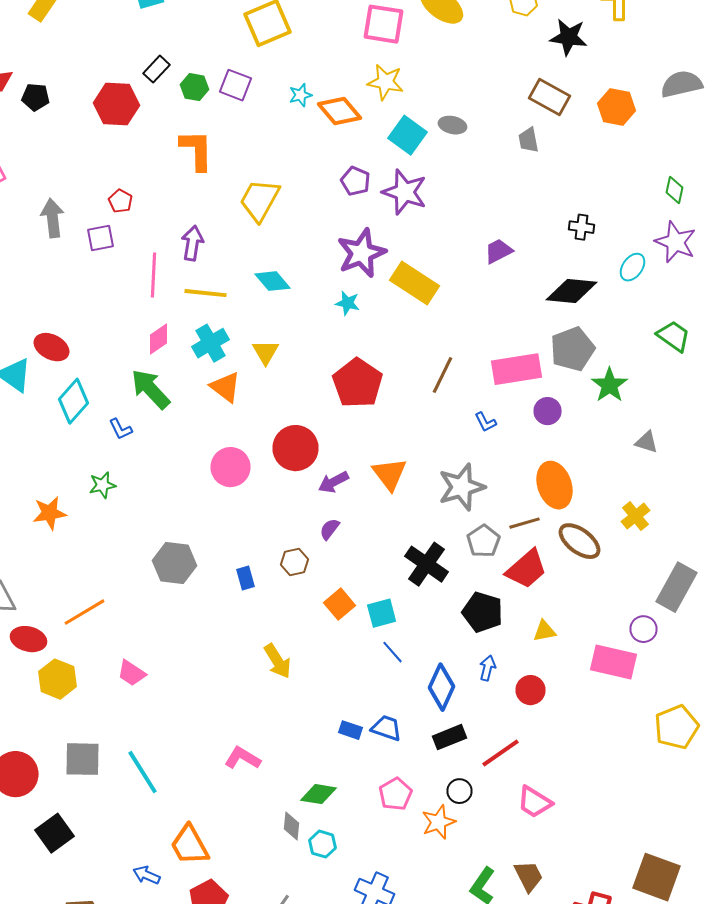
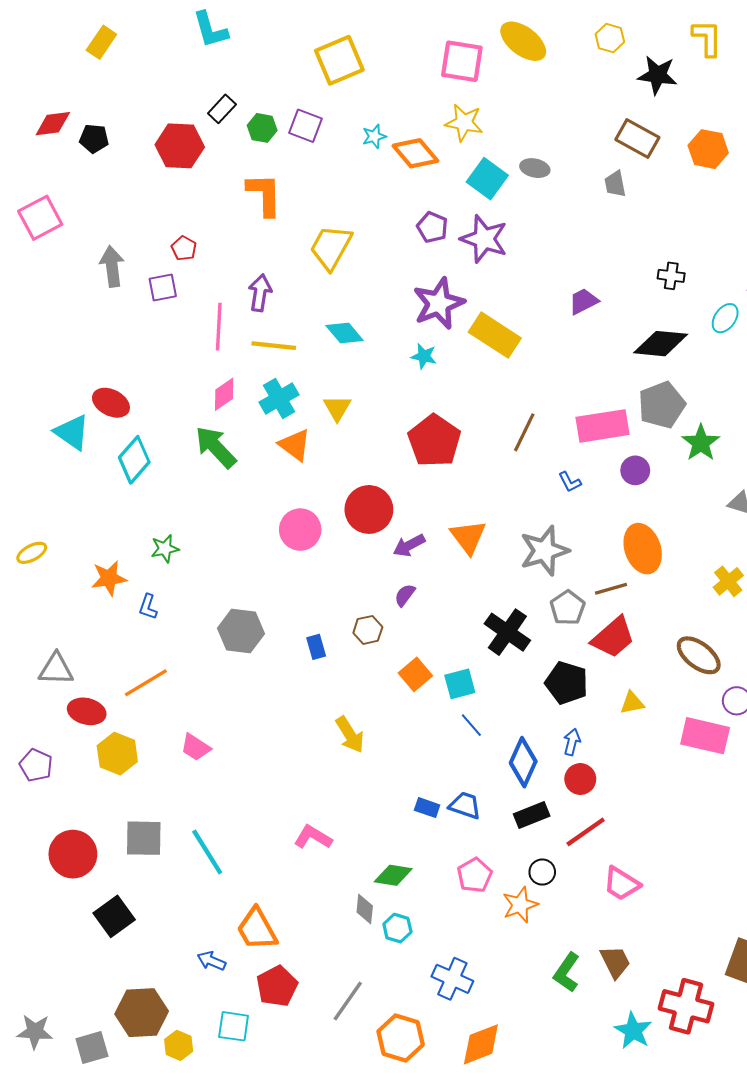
blue L-shape: (120, 429) -> (148, 607), moved, turned 45
brown ellipse: (580, 541) -> (699, 655), moved
red circle: (530, 690) -> (580, 779), moved

